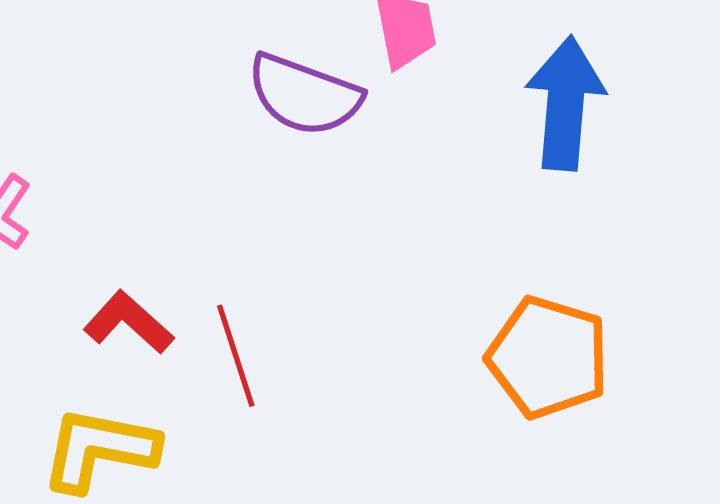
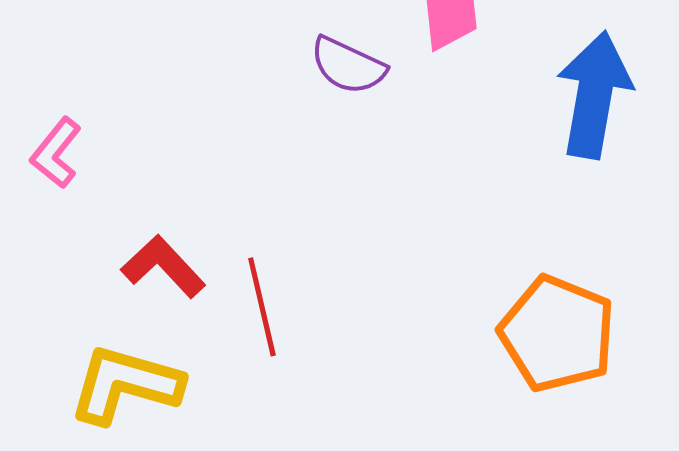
purple semicircle: (304, 95) -> (348, 66), size x0.7

